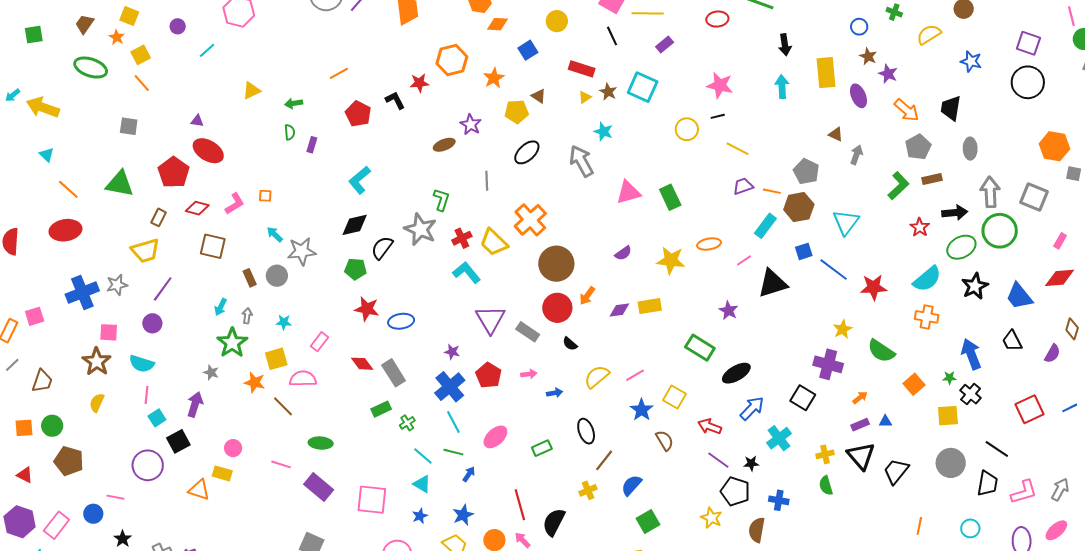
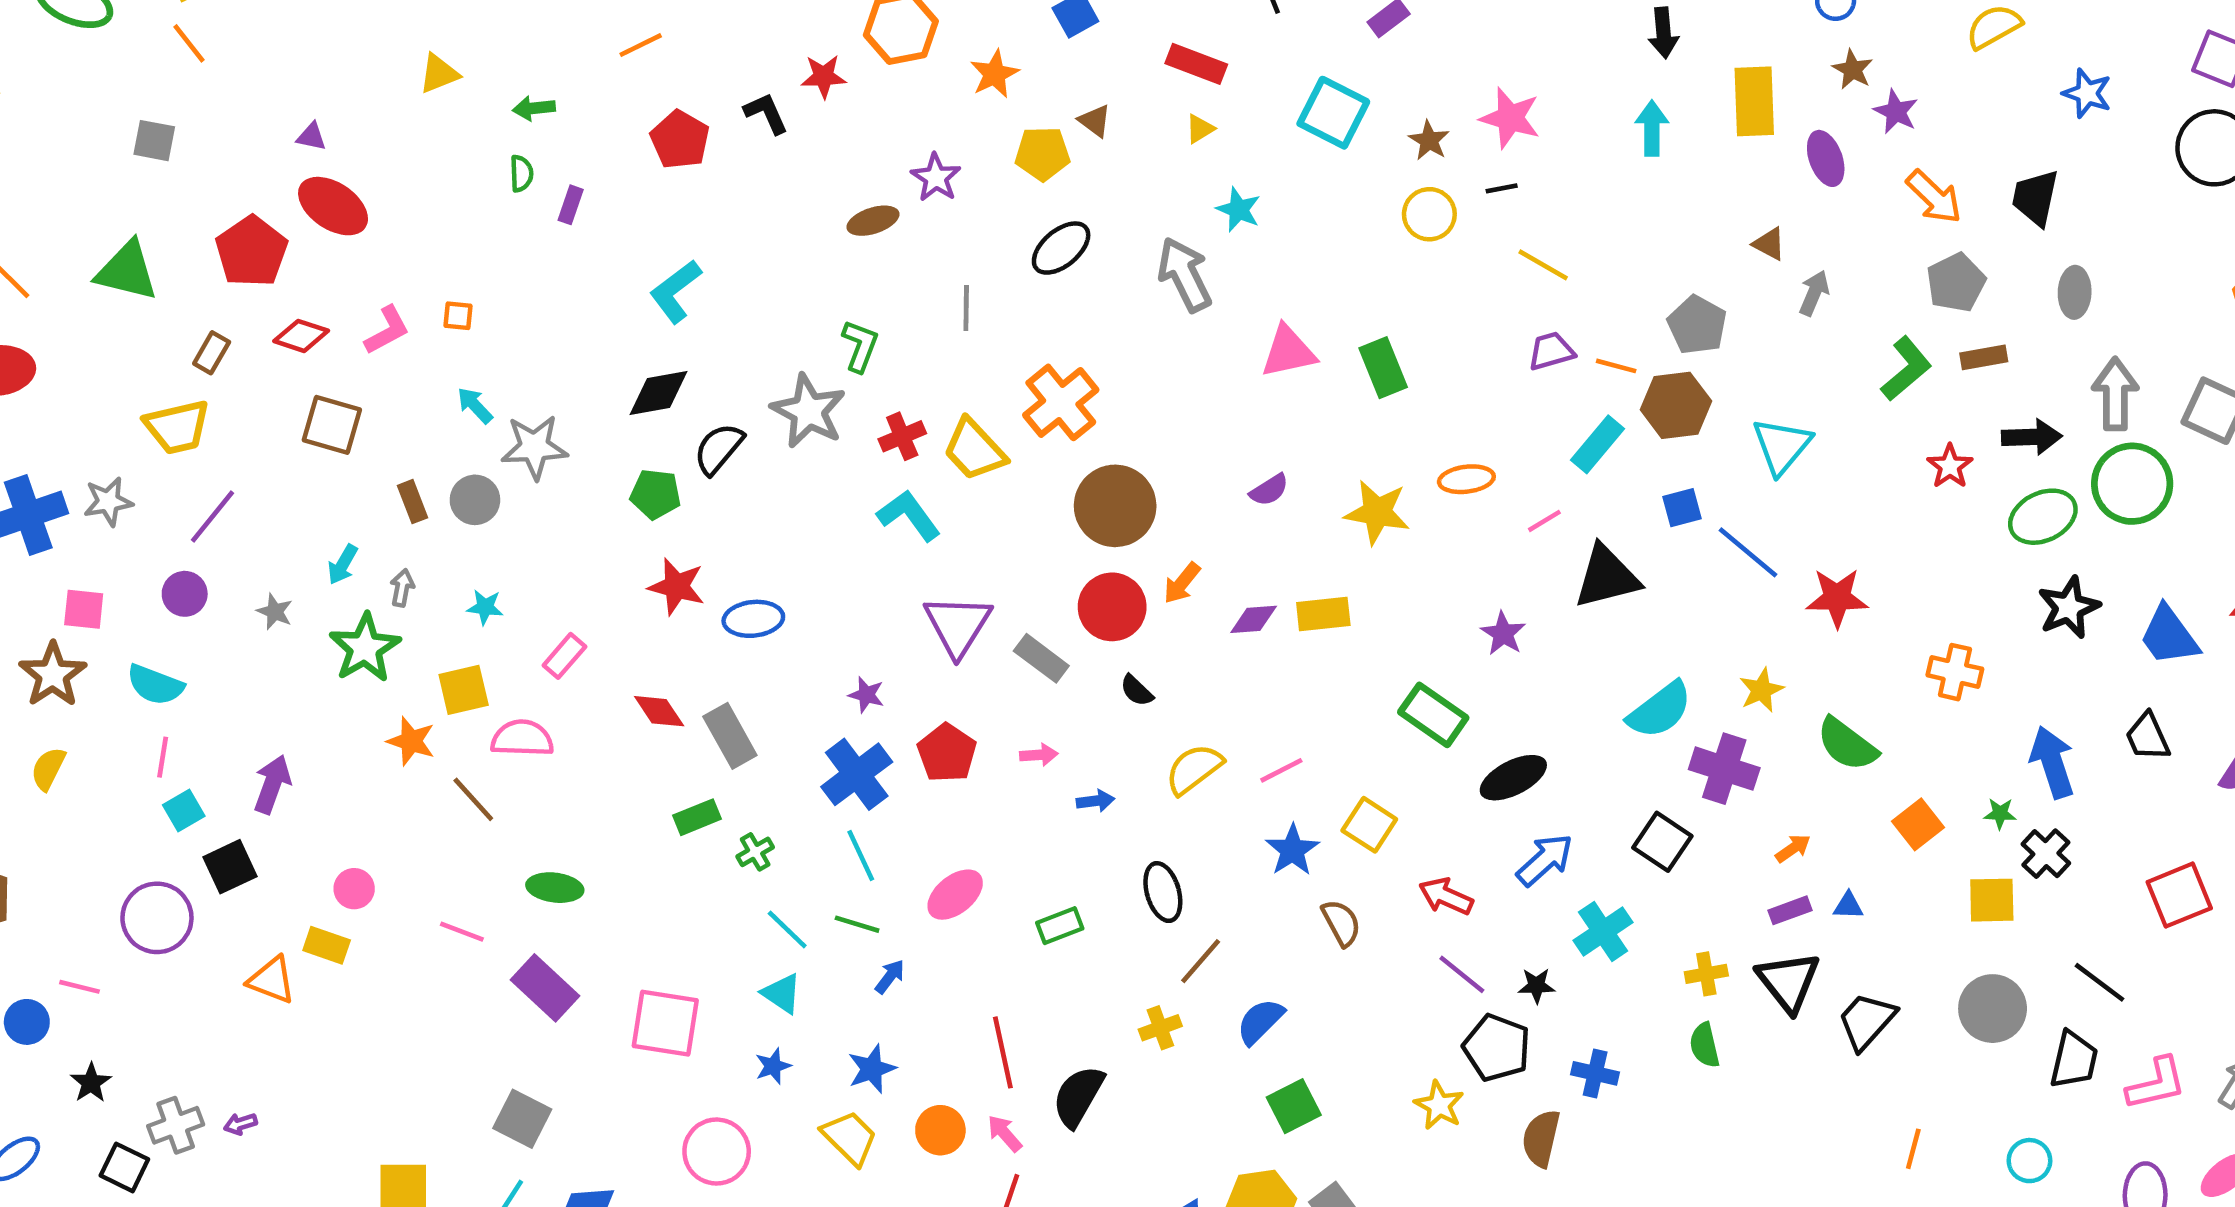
brown star: (608, 92) -> (1429, 140), moved
cyan semicircle: (927, 279) -> (1660, 710), moved
gray star: (211, 372) -> (275, 612), moved

